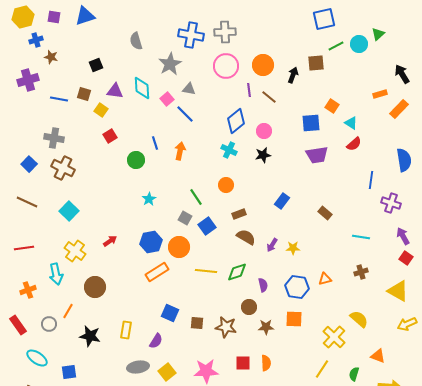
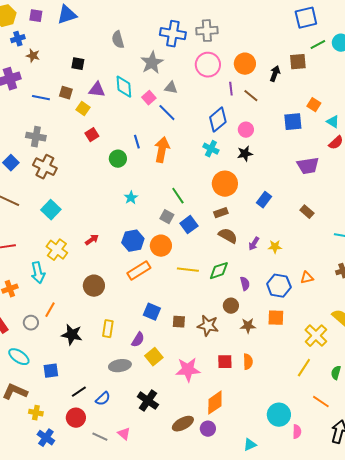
black square: (96, 65) -> (78, 64), turned 32
orange arrow: (180, 151) -> (162, 150), size x1.4
purple trapezoid: (317, 155) -> (308, 166), moved
orange circle: (226, 185) -> (225, 184), moved, size x1.6
brown circle: (95, 287) -> (94, 286), moved
yellow square: (167, 372) -> (154, 357), moved

